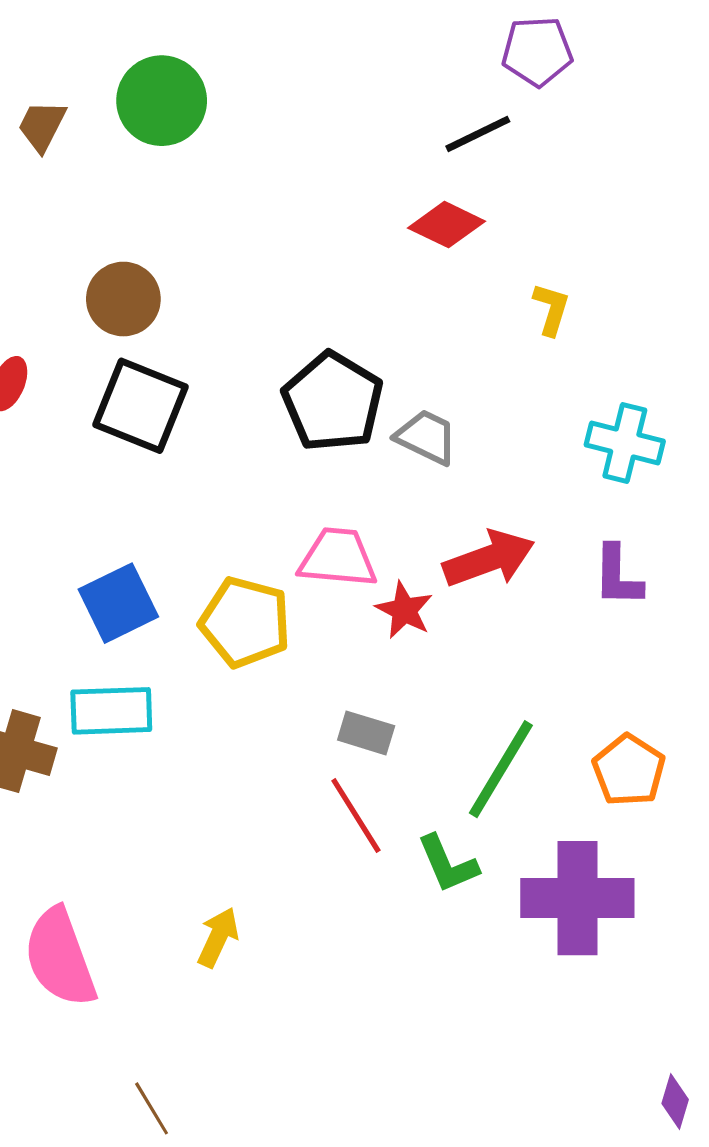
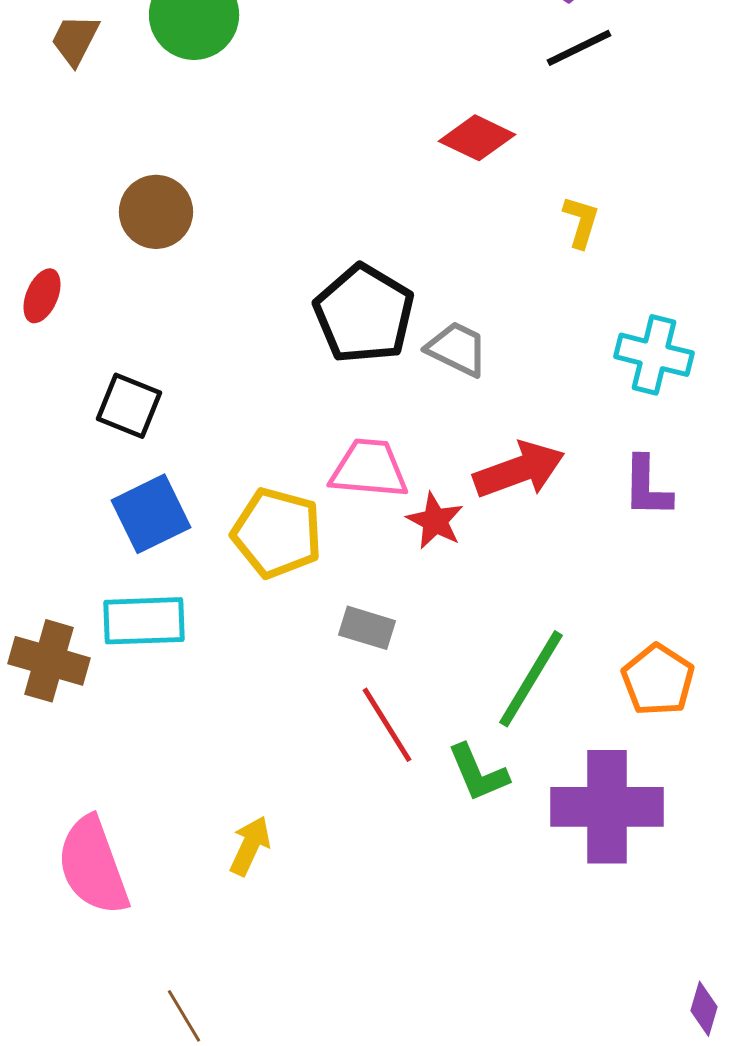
black line: (478, 134) -> (579, 48), moved
black square: (140, 406) -> (129, 406), moved, size x0.7
gray rectangle: (366, 733) -> (367, 628), moved

